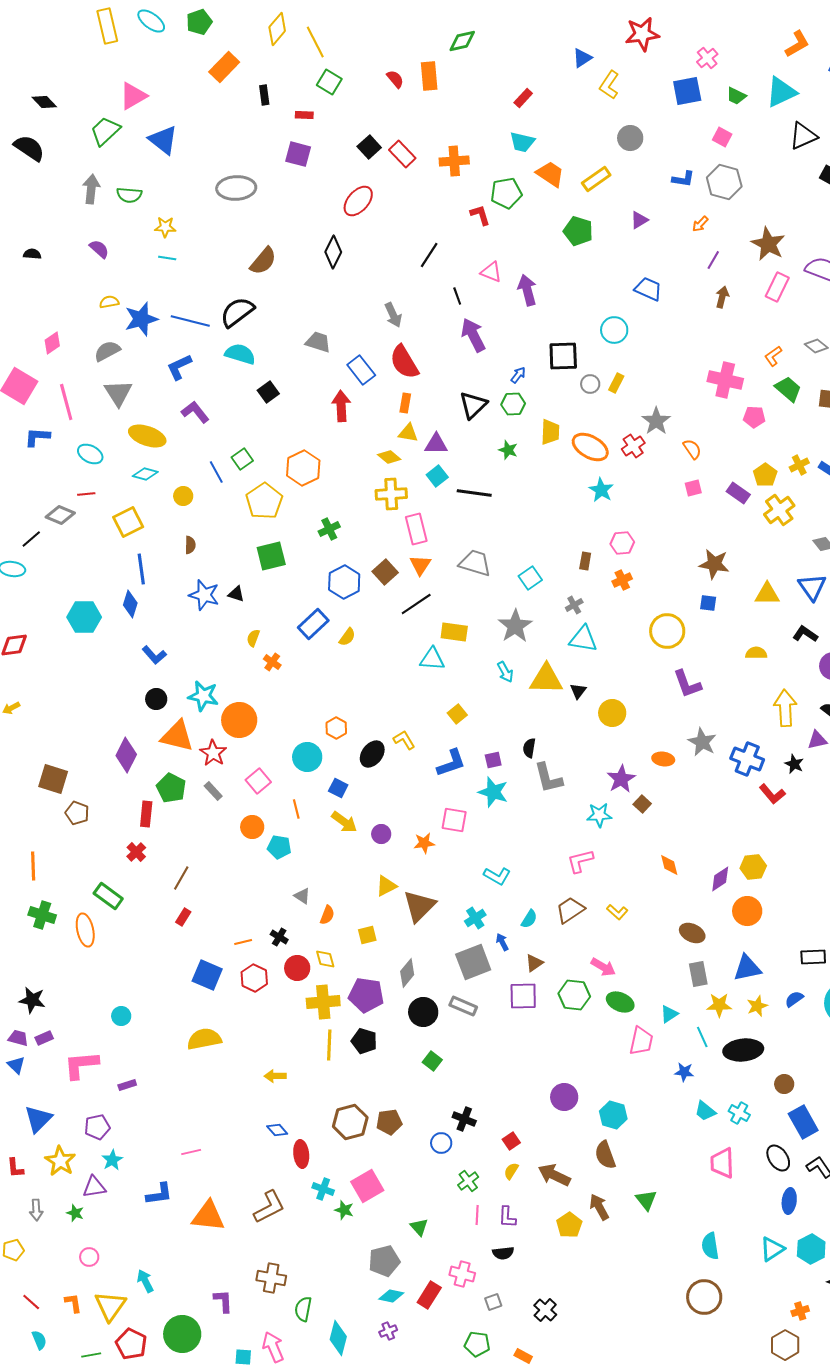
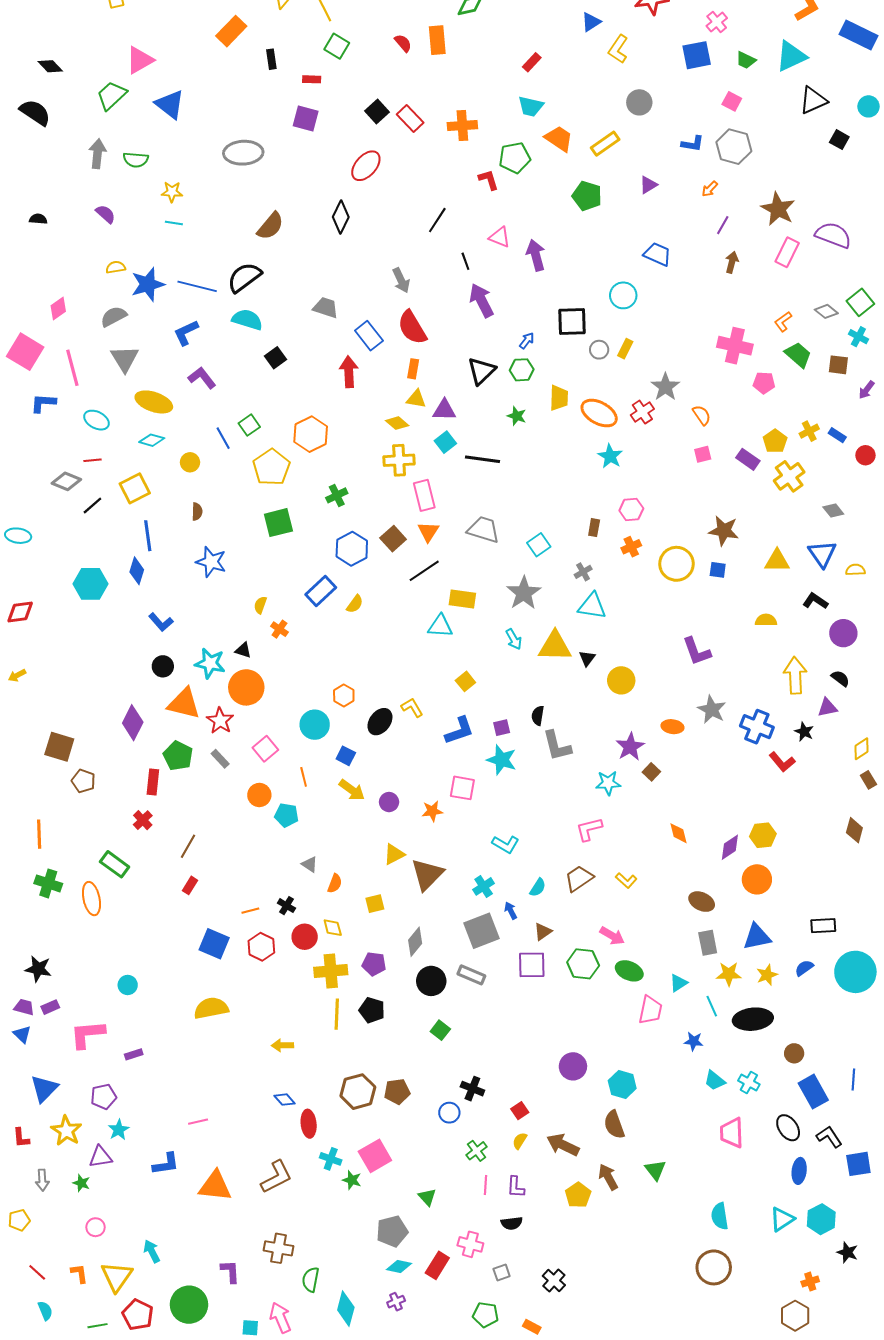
black line: (31, 539) -> (92, 505), moved
black triangle: (236, 594) -> (243, 650), moved
yellow circle: (667, 631) -> (677, 564), moved
purple pentagon: (366, 995) -> (374, 964), size x0.7

